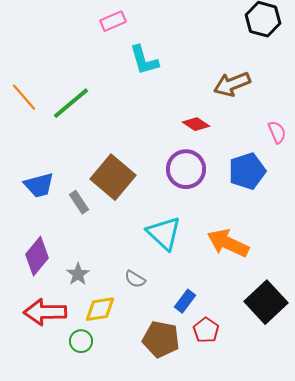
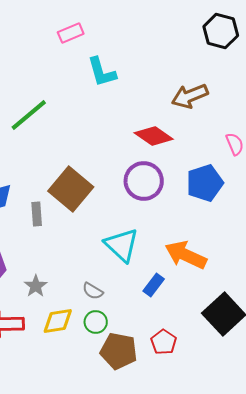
red diamond: (196, 124) -> (154, 136), size x1.4
gray rectangle: (79, 202) -> (37, 214), turned 30
blue rectangle: (185, 301) -> (154, 285), moved
green circle: (81, 341) -> (96, 322), moved

